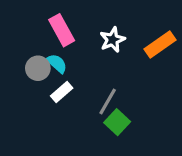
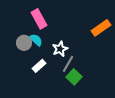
white star: (112, 40) -> (60, 49), moved
white rectangle: (62, 92) -> (39, 66), moved

